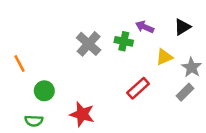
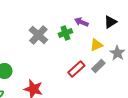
green cross: (124, 41) -> (65, 33), turned -32
gray rectangle: (185, 92) -> (98, 66), moved

